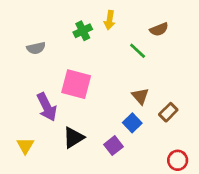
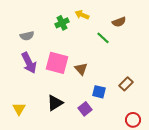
yellow arrow: (110, 20) -> (82, 15), turned 104
brown triangle: (140, 96) -> (81, 69), moved
purple arrow: (47, 107) -> (29, 63), moved
blue square: (132, 123) -> (99, 92), turned -32

